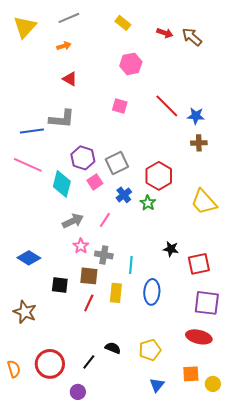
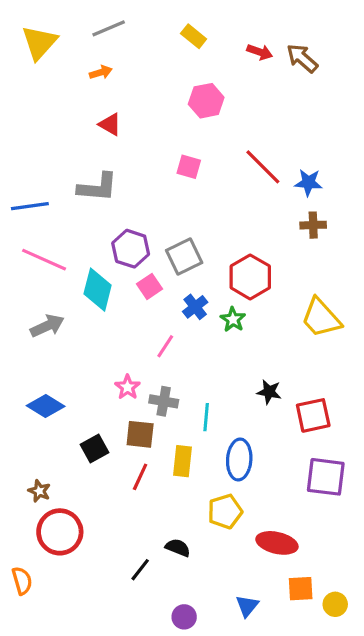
blue line: (32, 131) -> (30, 206), moved
gray arrow: (73, 221) -> (47, 326), moved
black square: (60, 285) -> (94, 449), turned -36
brown star: (25, 312) -> (39, 491), size x0.6
red ellipse: (199, 337) -> (277, 543), moved
yellow pentagon: (150, 350) -> (225, 511), moved
red circle: (50, 364) -> (60, 532), moved
purple circle: (78, 392) -> (184, 617), moved

